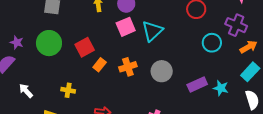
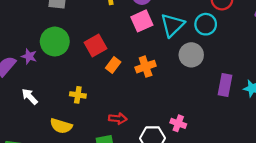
purple star: (17, 42) -> (29, 56), moved
cyan circle: (212, 43) -> (206, 24), moved
gray circle: (162, 71) -> (191, 55), moved
purple rectangle: (197, 85) -> (225, 85), turned -54

